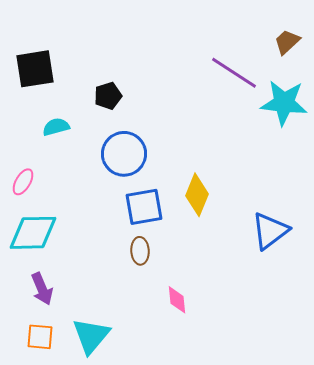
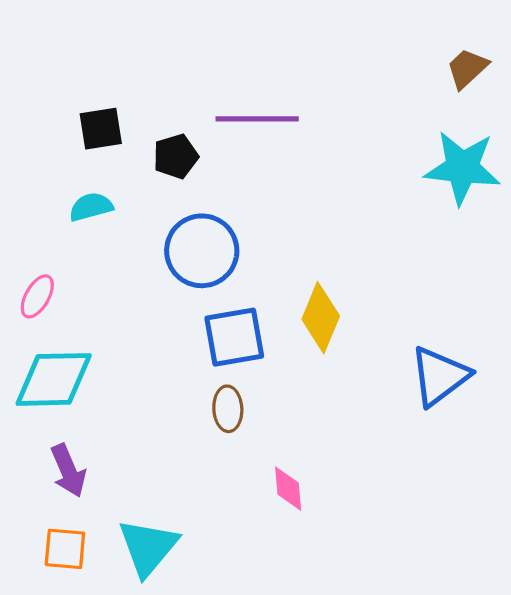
black square: (35, 69) -> (101, 129), moved, size x0.7
purple line: (234, 73) -> (257, 119), moved, turned -33

